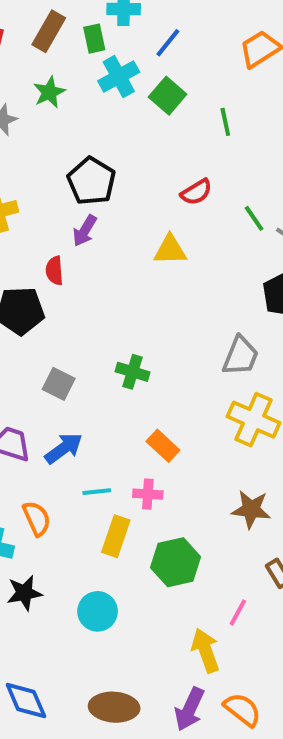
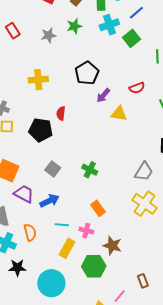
purple arrow: (85, 231) -> (103, 95), moved
brown star: (251, 509) -> (112, 246), moved
cyan circle: (98, 611) -> (51, 283), size x1.4

